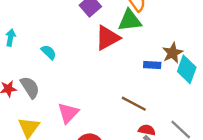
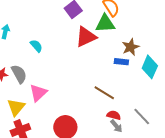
brown star: (173, 53) -> (131, 47), moved
pink triangle: (68, 113) -> (38, 93), moved

